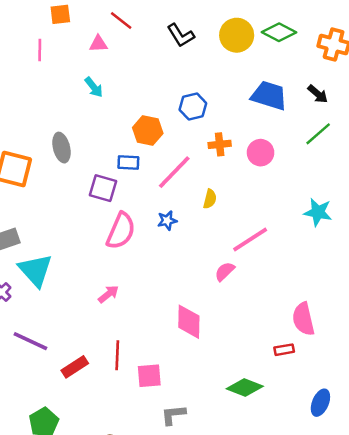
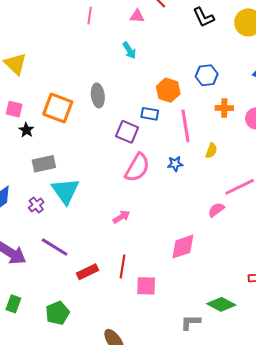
pink line: (174, 172) -> (185, 126), turned -60
pink diamond: (189, 322) -> (183, 247), turned 64
gray L-shape: (173, 415) -> (191, 322), moved

